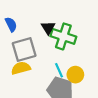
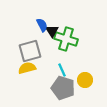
blue semicircle: (11, 24) -> (42, 25), moved
yellow circle: (75, 75) -> (85, 80), moved

